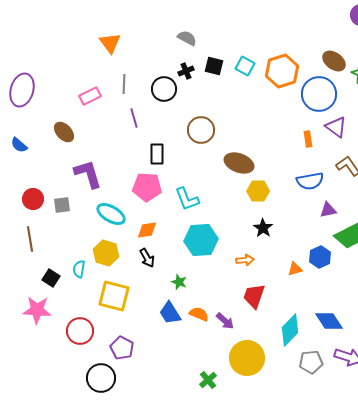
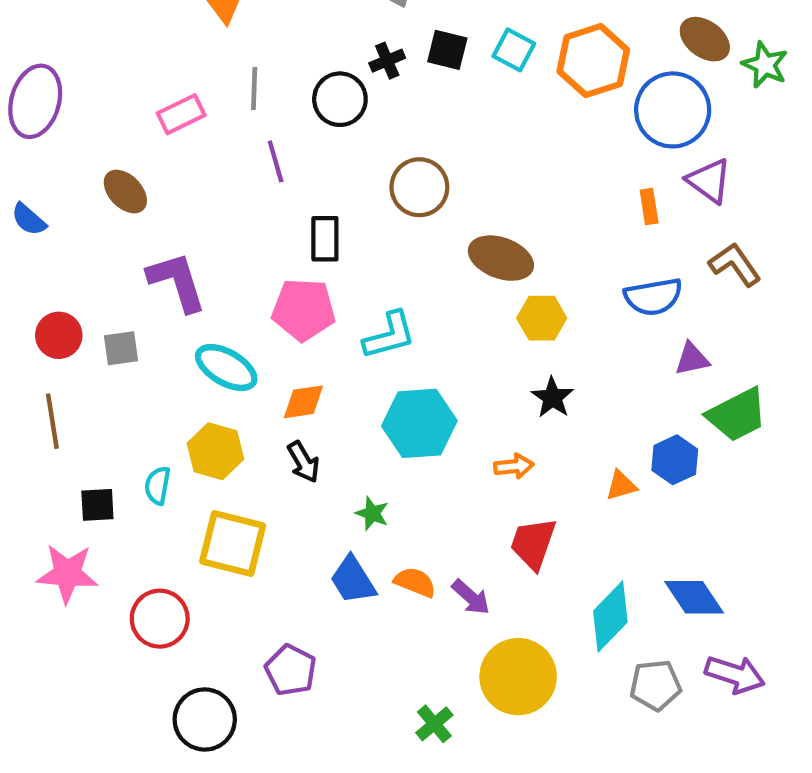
cyan L-shape: (187, 199) -> (389, 335), turned -84
black square: (51, 278) -> (97, 505), turned -36
purple pentagon: (122, 348) -> (291, 670), moved

